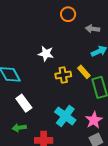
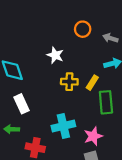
orange circle: (68, 14) -> (83, 29), moved
yellow rectangle: (84, 72) -> (92, 83), turned 64
cyan cross: (65, 116) -> (63, 126), turned 30

